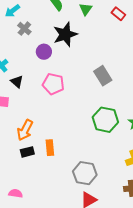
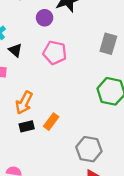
gray rectangle: (103, 76) -> (108, 44), turned 48
orange rectangle: (50, 148) -> (51, 122), turned 42

